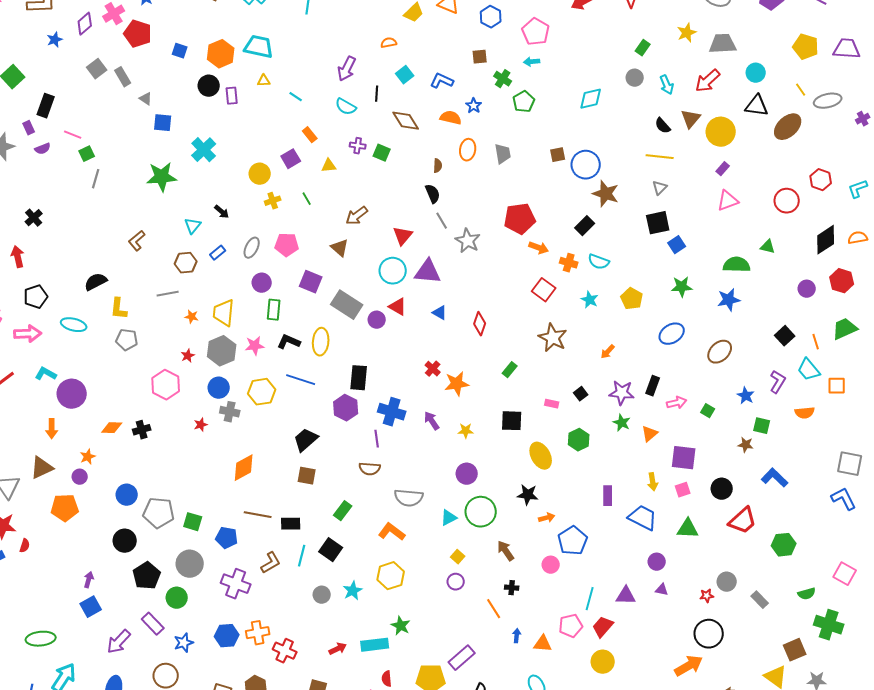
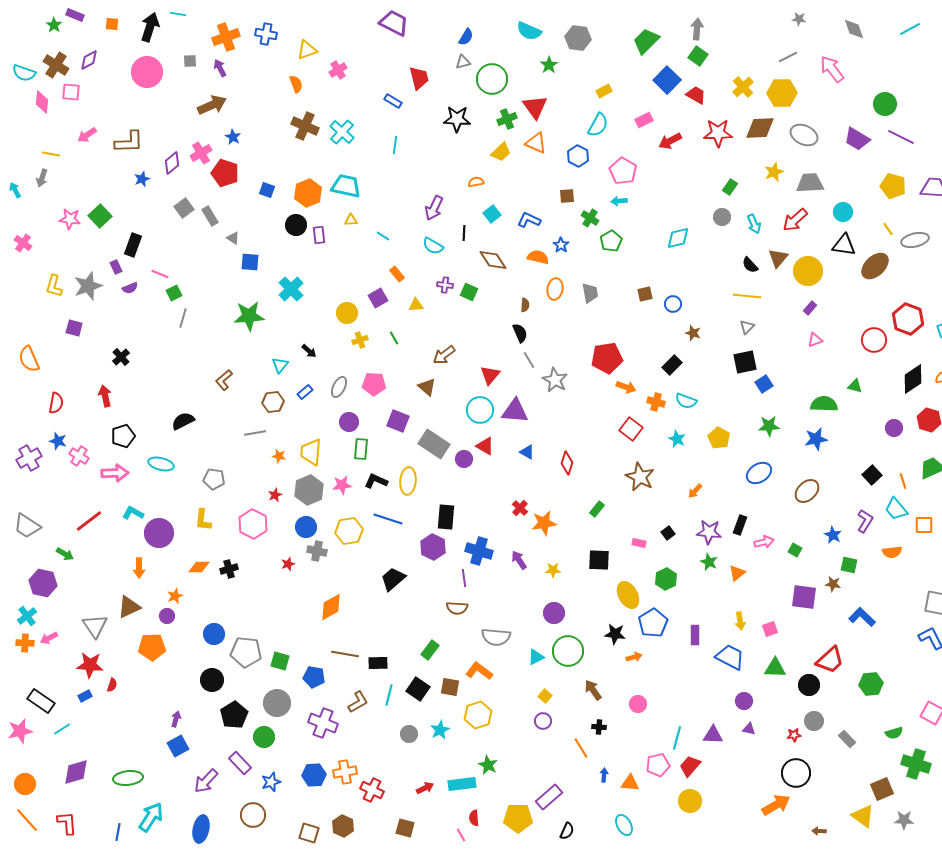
blue circle: (586, 165) -> (673, 304), size x0.6
red hexagon: (821, 180) -> (908, 319), size x1.4
brown star: (606, 194) -> (693, 333), size x0.6
pink triangle: (728, 201) -> (815, 340), size x0.7
yellow L-shape: (119, 309) -> (203, 520), moved
purple square: (684, 458) -> (804, 597), moved
brown square: (307, 476) -> (450, 687), moved
black circle: (722, 489) -> (809, 685), moved
blue pentagon: (573, 541) -> (653, 623), moved

